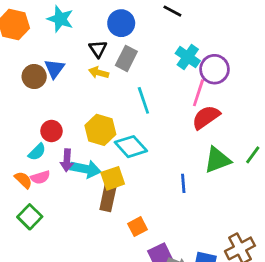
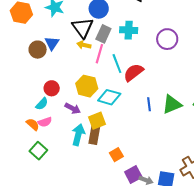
black triangle: (98, 49) -> (83, 28), size x1.6
cyan cross: (188, 57) -> (129, 30), moved, turned -30
pink line: (198, 93) -> (99, 54), moved
red semicircle: (206, 117) -> (134, 72), moved
cyan diamond: (131, 147) -> (109, 97), turned -30
purple arrow: (67, 160) -> (73, 108), moved, turned -63
cyan arrow: (86, 169) -> (78, 135), moved, turned -85
blue line: (183, 183) -> (149, 104), moved

